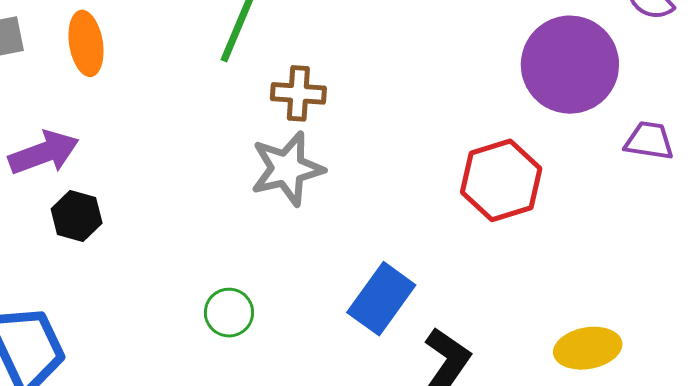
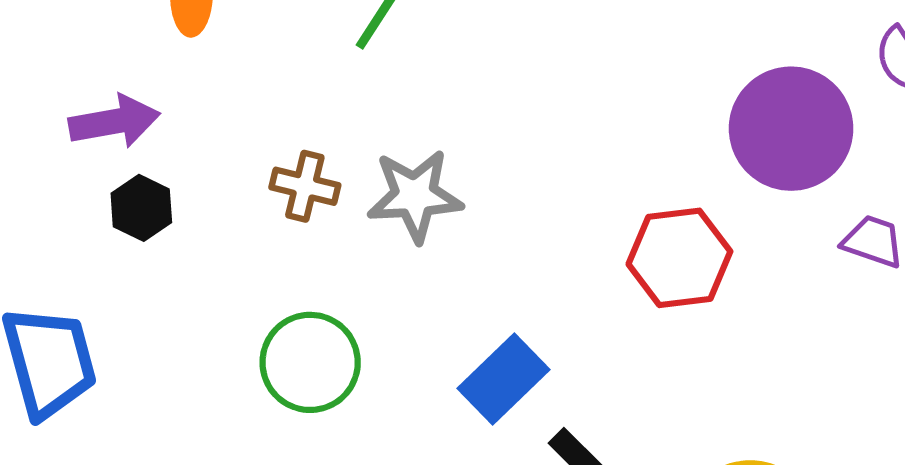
brown cross: (298, 93) -> (305, 186), moved
green circle: (229, 313) -> (310, 362), size x1.6

